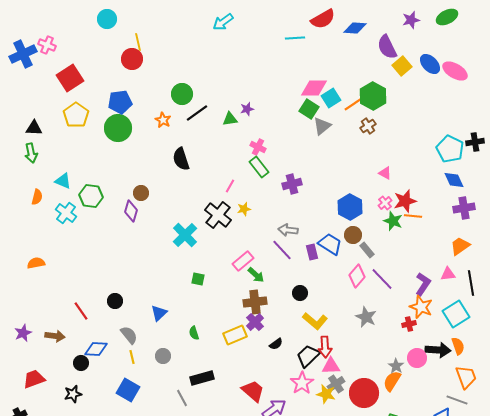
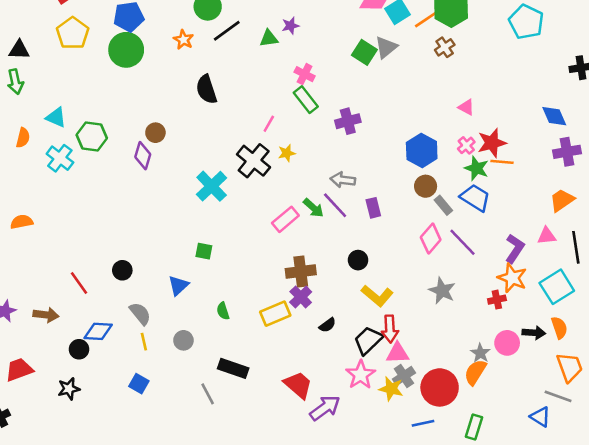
green square: (309, 109) -> (364, 52), moved
cyan pentagon: (450, 149) -> (526, 22), moved
blue trapezoid: (330, 244) -> (475, 198), moved
green arrow: (256, 275) -> (313, 208), moved
green square: (198, 279) -> (204, 251), moved
black arrow: (438, 350) -> (534, 333), size x0.7
black rectangle: (202, 378) -> (233, 368), turned 35
blue square: (128, 390) -> (139, 384), size x0.7

